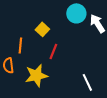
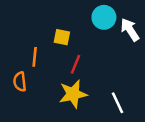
yellow square: (42, 29) -> (62, 37), turned -32
yellow star: (36, 75) -> (73, 94), moved

